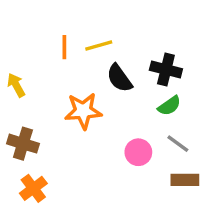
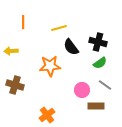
orange line: (64, 47) -> (23, 22), moved
yellow arrow: (16, 85) -> (11, 51), turned -64
brown rectangle: (185, 180) -> (96, 106), moved
orange cross: (33, 188) -> (47, 115), moved

